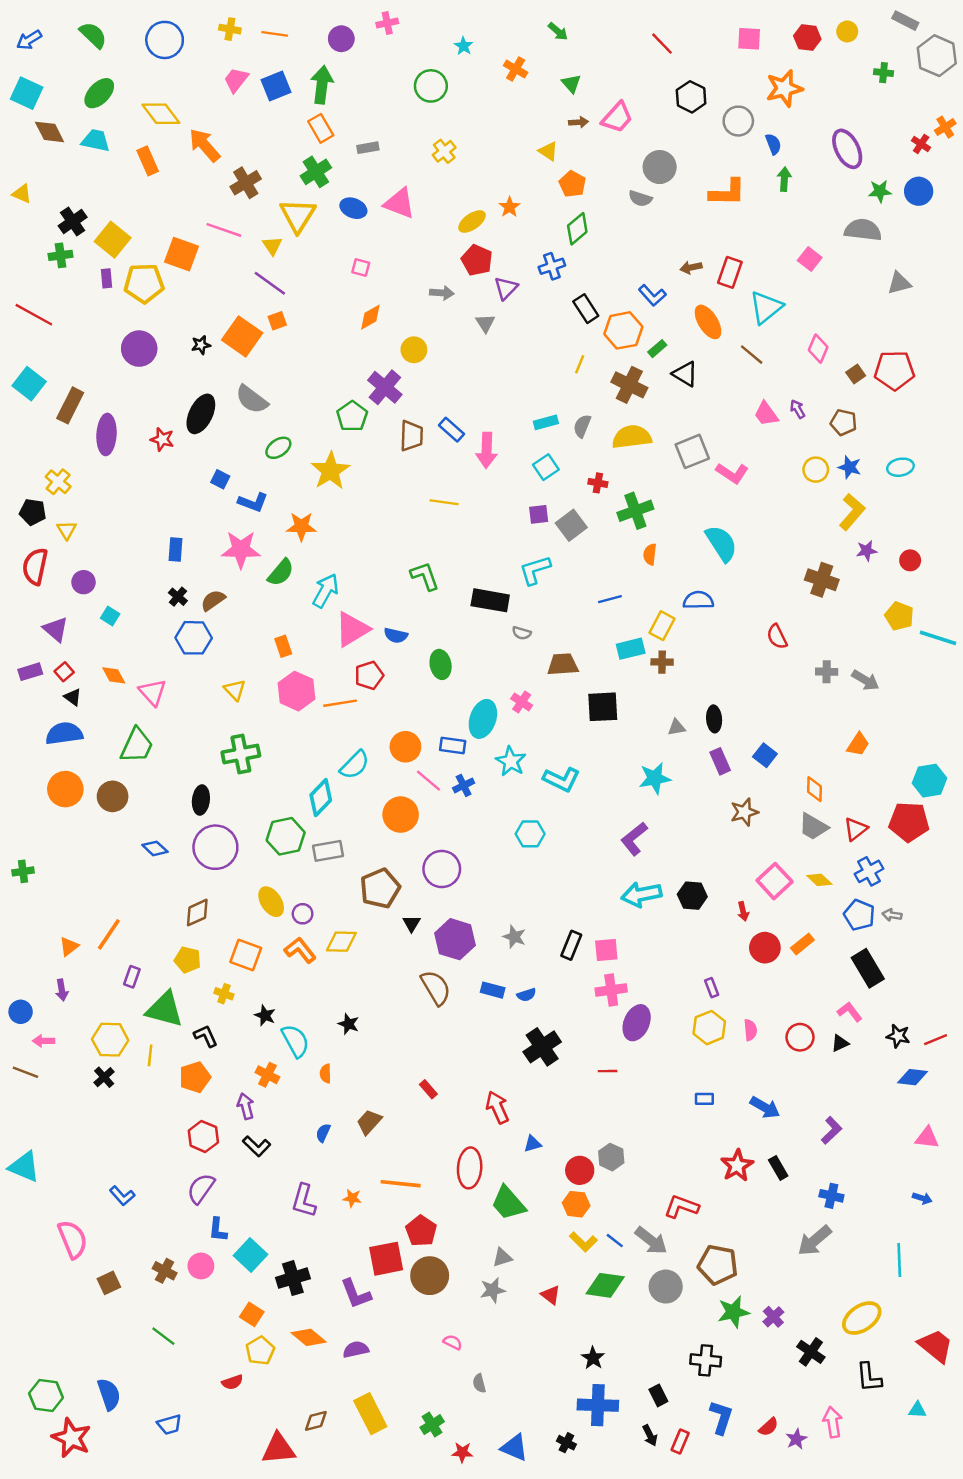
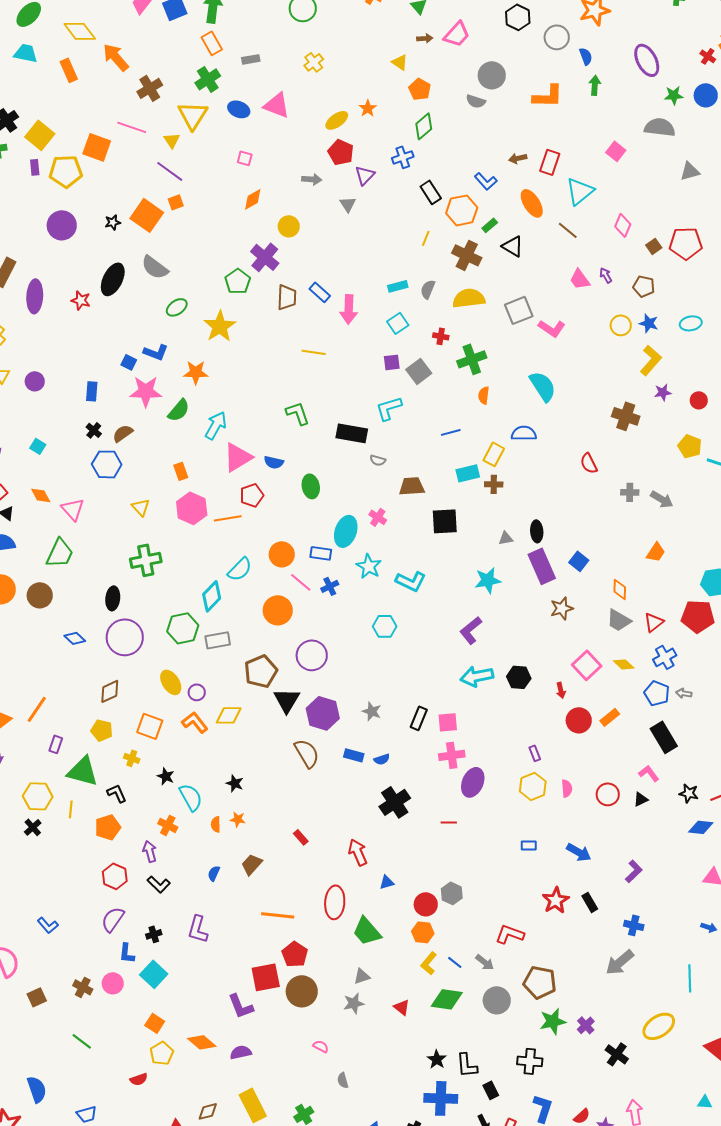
blue square: (220, 479) -> (129, 362), moved
purple circle: (84, 582) -> (35, 381), moved
purple rectangle: (720, 761) -> (542, 566), size x1.6
black triangle: (411, 923) -> (287, 700), size x1.8
orange star: (352, 1198) -> (238, 819), moved
gray arrow: (651, 1241) -> (485, 962), size x0.7
yellow L-shape: (583, 1242) -> (429, 963), turned 85
black cross: (293, 1278) -> (154, 934), moved, size x0.6
black L-shape: (869, 1377) -> (467, 1065), moved

